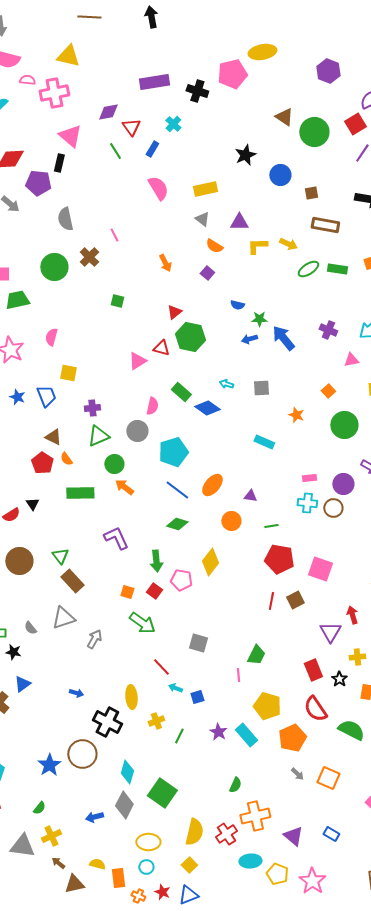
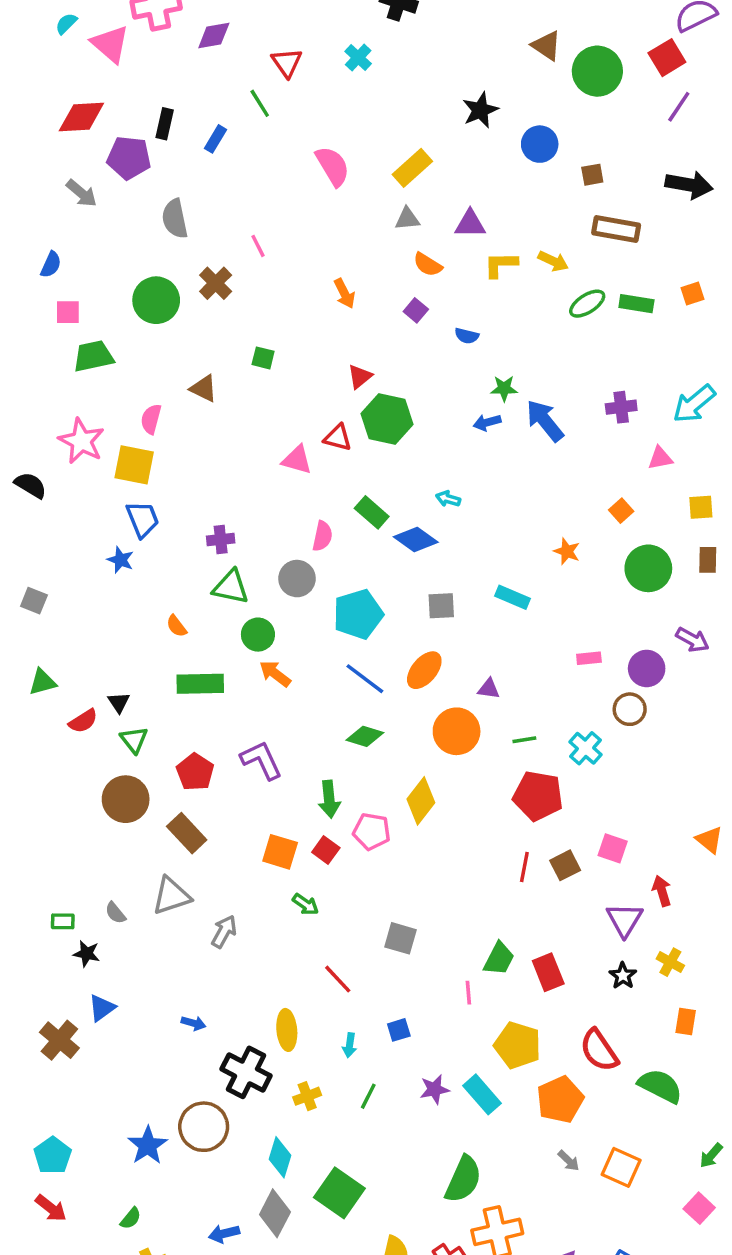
purple diamond: (108, 112) -> (214, 35), moved
pink triangle: (70, 136) -> (110, 44), moved
blue rectangle: (152, 149) -> (216, 139), moved
yellow rectangle: (205, 189) -> (412, 168), turned -30
gray triangle: (202, 219) -> (407, 219), turned -42
blue semicircle: (237, 305) -> (467, 336), moved
purple cross: (328, 330) -> (621, 407), turned -30
pink triangle: (137, 361) -> (297, 460), turned 48
yellow square: (68, 373) -> (134, 465), moved, size x1.4
gray square: (261, 388) -> (441, 606), moved
blue star: (17, 397) -> (120, 560), moved
green triangle: (98, 436) -> (231, 587), turned 35
brown triangle: (53, 437) -> (204, 388), moved
red pentagon: (42, 463) -> (195, 772), moved
cyan cross: (307, 503) -> (586, 748), moved, turned 36
orange circle: (231, 521) -> (457, 731), size x1.4
green triangle: (60, 556) -> (134, 740), moved
brown circle: (19, 561) -> (126, 799), moved
pink square: (320, 569) -> (613, 848), moved, size x0.7
orange square: (127, 592) -> (280, 852), size x1.5
green arrow: (142, 623) -> (305, 904), size x0.6
yellow cross: (357, 657) -> (670, 962), turned 35
red rectangle: (313, 670) -> (548, 972), moved
black star: (339, 679) -> (623, 976), moved
cyan arrow: (175, 688) -> (350, 1045), moved, turned -104
yellow cross: (156, 721) -> (307, 1096), moved
purple star: (218, 732) -> (434, 1089), turned 30
green semicircle: (235, 785) -> (463, 1179), size x1.8

